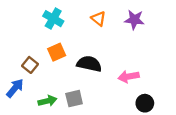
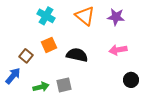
orange triangle: (98, 19) -> (85, 16), size x1.5
pink arrow: (129, 77) -> (118, 50), moved
black circle: (145, 103) -> (131, 80), moved

